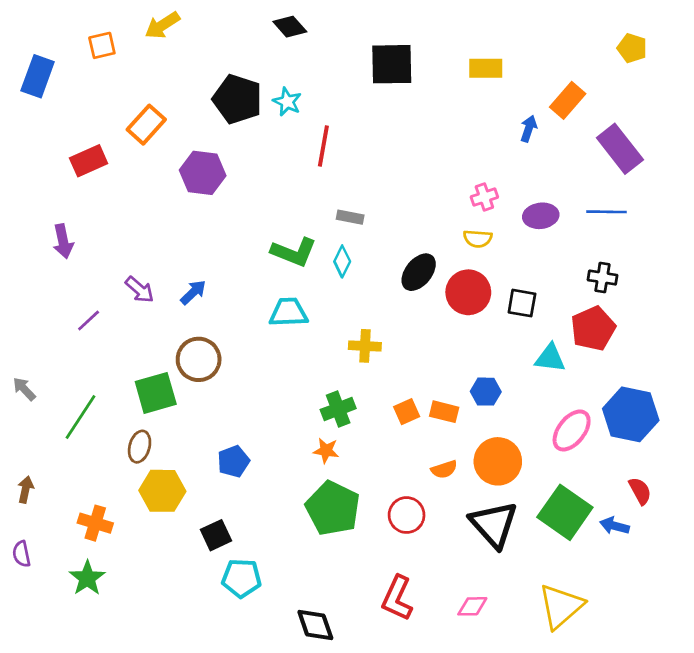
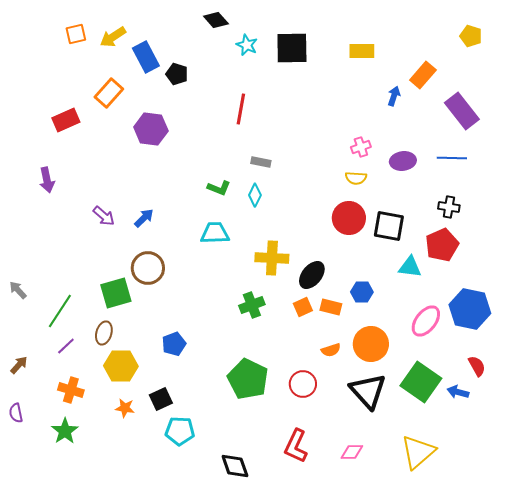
yellow arrow: (162, 25) -> (113, 37), moved
blue rectangle: (38, 76) -> (146, 57), moved, turned -48
black pentagon: (237, 99) -> (177, 74), size x0.6
cyan star: (287, 102) -> (247, 45), moved
green L-shape: (294, 252) -> (219, 188), size x0.7
black ellipse: (419, 272) -> (312, 275), moved
black square: (522, 303) -> (389, 226), size x1.4
purple line: (89, 320) -> (66, 346), moved
yellow cross: (365, 346) -> (272, 258), size x1.4
orange star: (326, 451) -> (125, 408), moved
brown arrow: (25, 490) -> (19, 365), turned 30

